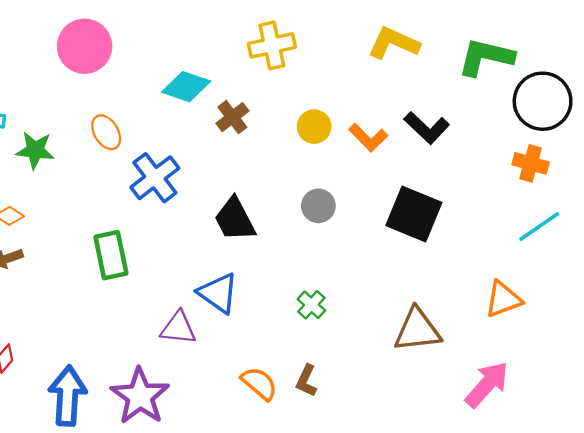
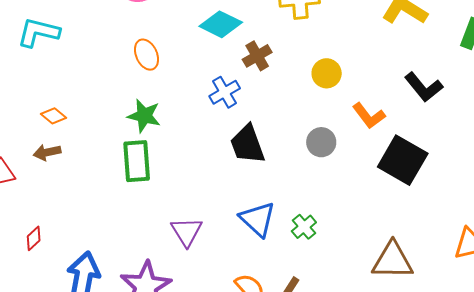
orange L-shape: (368, 138) -> (369, 116), moved
green star: (35, 150) -> (144, 116), moved
blue cross: (155, 178) -> (225, 92), moved, size x0.7
blue triangle: (218, 293) -> (258, 219), moved
purple triangle: (178, 328) -> (187, 232), turned 44

